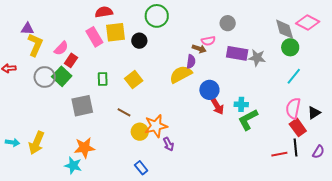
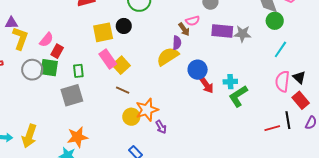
yellow square: (115, 32) -> (103, 32), moved
pink rectangle: (94, 37) -> (108, 59), moved
brown arrow: (199, 49) -> (184, 29), turned 40
green square: (62, 76) -> (49, 68), turned -30
green rectangle: (103, 79) -> (78, 71), moved
brown line: (124, 112) -> (123, 90), moved
black triangle: (314, 113) -> (299, 77), moved, turned -40
red rectangle: (298, 127) -> (301, 100), moved

